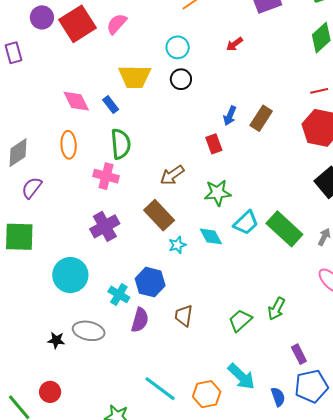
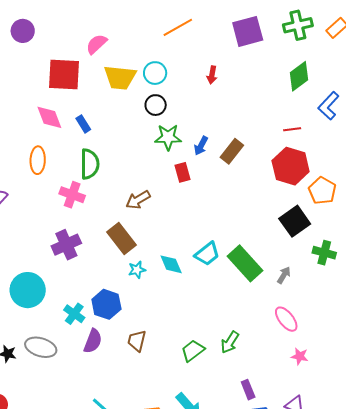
red square: (78, 24) -> (64, 75), moved, turned 30
red arrow: (234, 44) -> (212, 75), turned -48
yellow trapezoid: (135, 77) -> (120, 77), moved
green star: (218, 193) -> (168, 137), moved

